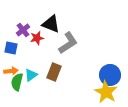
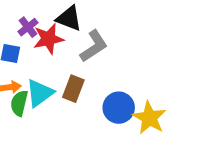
red star: (37, 38) -> (48, 39), size x1.5
cyan triangle: (31, 75) -> (40, 93), size x1.5
blue circle: (110, 75) -> (119, 108), moved

